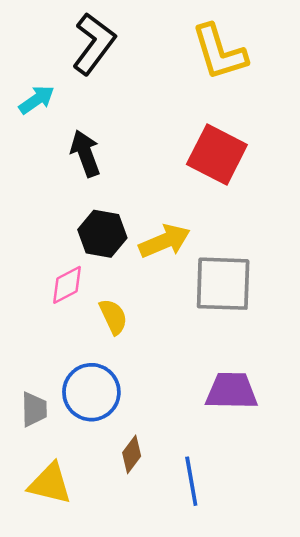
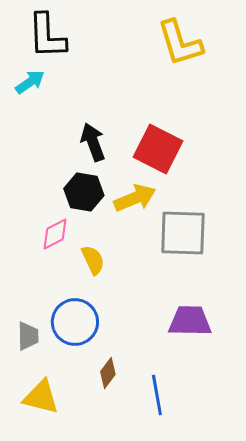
black L-shape: (94, 44) -> (47, 36), moved, turned 141
black arrow: (85, 153) -> (93, 142), moved
red square: (217, 155) -> (158, 149), moved

